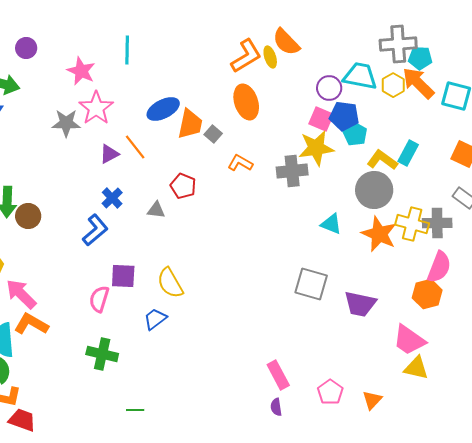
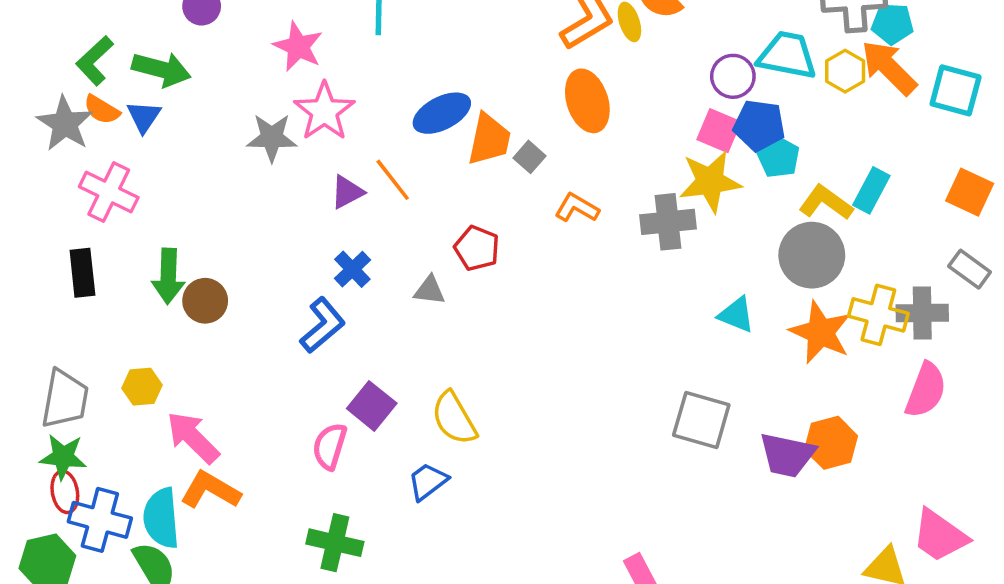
purple square: (123, 276) -> (372, 406), turned 36
orange hexagon: (427, 294) -> (831, 443), moved
pink trapezoid: (409, 340) -> (940, 536), moved

